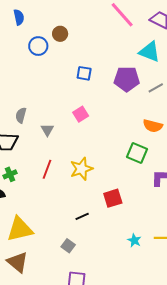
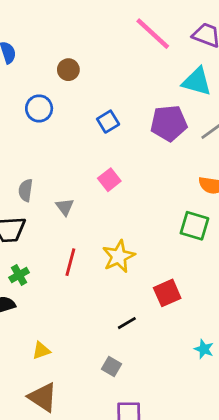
blue circle: (38, 46) -> (39, 108), moved
blue square: (84, 73) -> (108, 122), turned -35
yellow triangle: (20, 229) -> (41, 351), size x0.5

